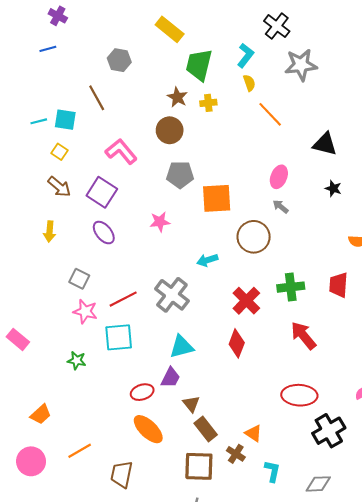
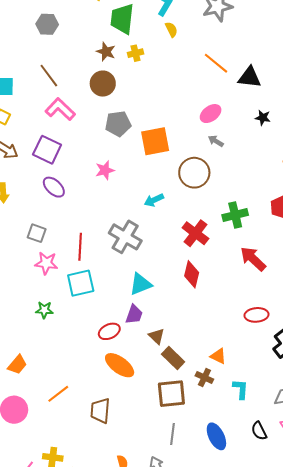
brown line: (97, 98) -> (49, 76), moved
orange line: (270, 114) -> (216, 63), moved
pink ellipse: (279, 177) -> (211, 114), turned 40
red line: (123, 299) -> (80, 247), turned -52
red ellipse: (299, 395) -> (257, 315), size x0.7

